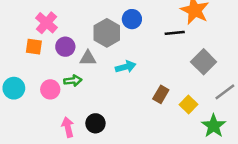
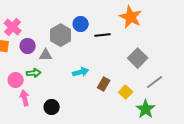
black line: (175, 33) -> (103, 35), moved
cyan arrow: (126, 67) -> (81, 72), moved
pink arrow: (68, 127) -> (25, 98), moved

